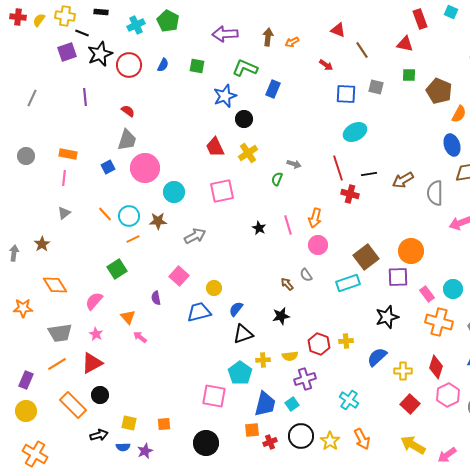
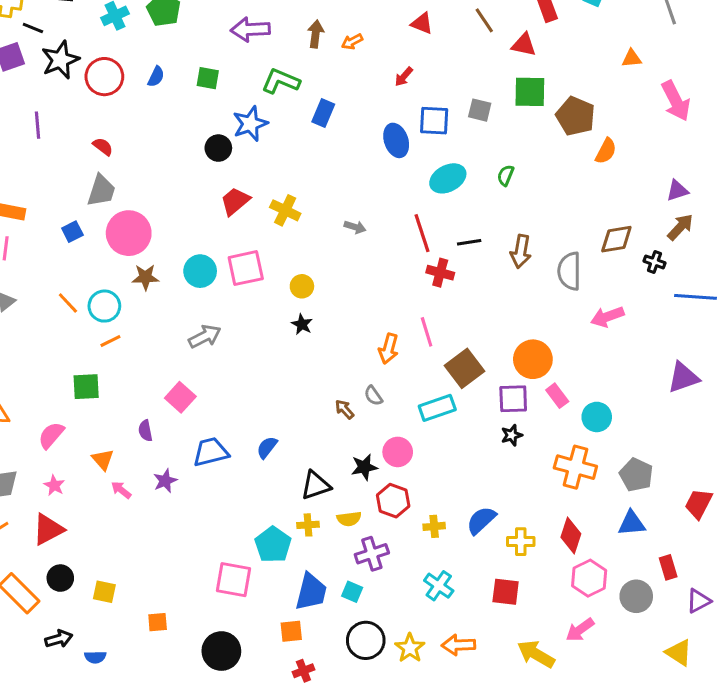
brown line: (362, 50) -> (484, 20), moved
red arrow: (326, 65) -> (404, 77), turned 96
green square: (409, 75) -> (530, 92), size x1.6
black circle: (244, 119) -> (218, 148), moved
blue ellipse: (452, 145) -> (396, 140), moved
red trapezoid: (215, 147) -> (235, 201), turned 75
yellow cross: (248, 153) -> (285, 210), turned -30
green semicircle: (277, 179) -> (506, 175), moved
brown arrow: (403, 180) -> (521, 251), turned -50
cyan circle: (174, 192) -> (200, 271), moved
orange arrow: (315, 218) -> (389, 349), moved
brown star: (158, 221) -> (145, 277), moved
pink line: (288, 225) -> (427, 332), moved
pink circle: (318, 245) -> (398, 452), moved
green square: (117, 269) -> (86, 387), turned 30
yellow circle: (214, 288) -> (302, 286), moved
pink rectangle: (427, 294) -> (557, 396), moved
black star: (281, 316) -> (364, 467), moved
black star: (387, 317) -> (512, 435), moved, size x0.6
black triangle: (243, 334) -> (316, 485), moved
yellow cross: (346, 341) -> (434, 526), moved
cyan square: (292, 404) -> (352, 592), turned -32
red square: (410, 404) -> (506, 592), moved, turned -36
yellow square: (129, 423) -> (104, 592), moved
orange arrow: (362, 439) -> (458, 645), turned 115
red cross: (270, 442) -> (303, 671), moved
purple star: (145, 451) -> (165, 481), moved
pink arrow: (447, 455) -> (580, 630), moved

